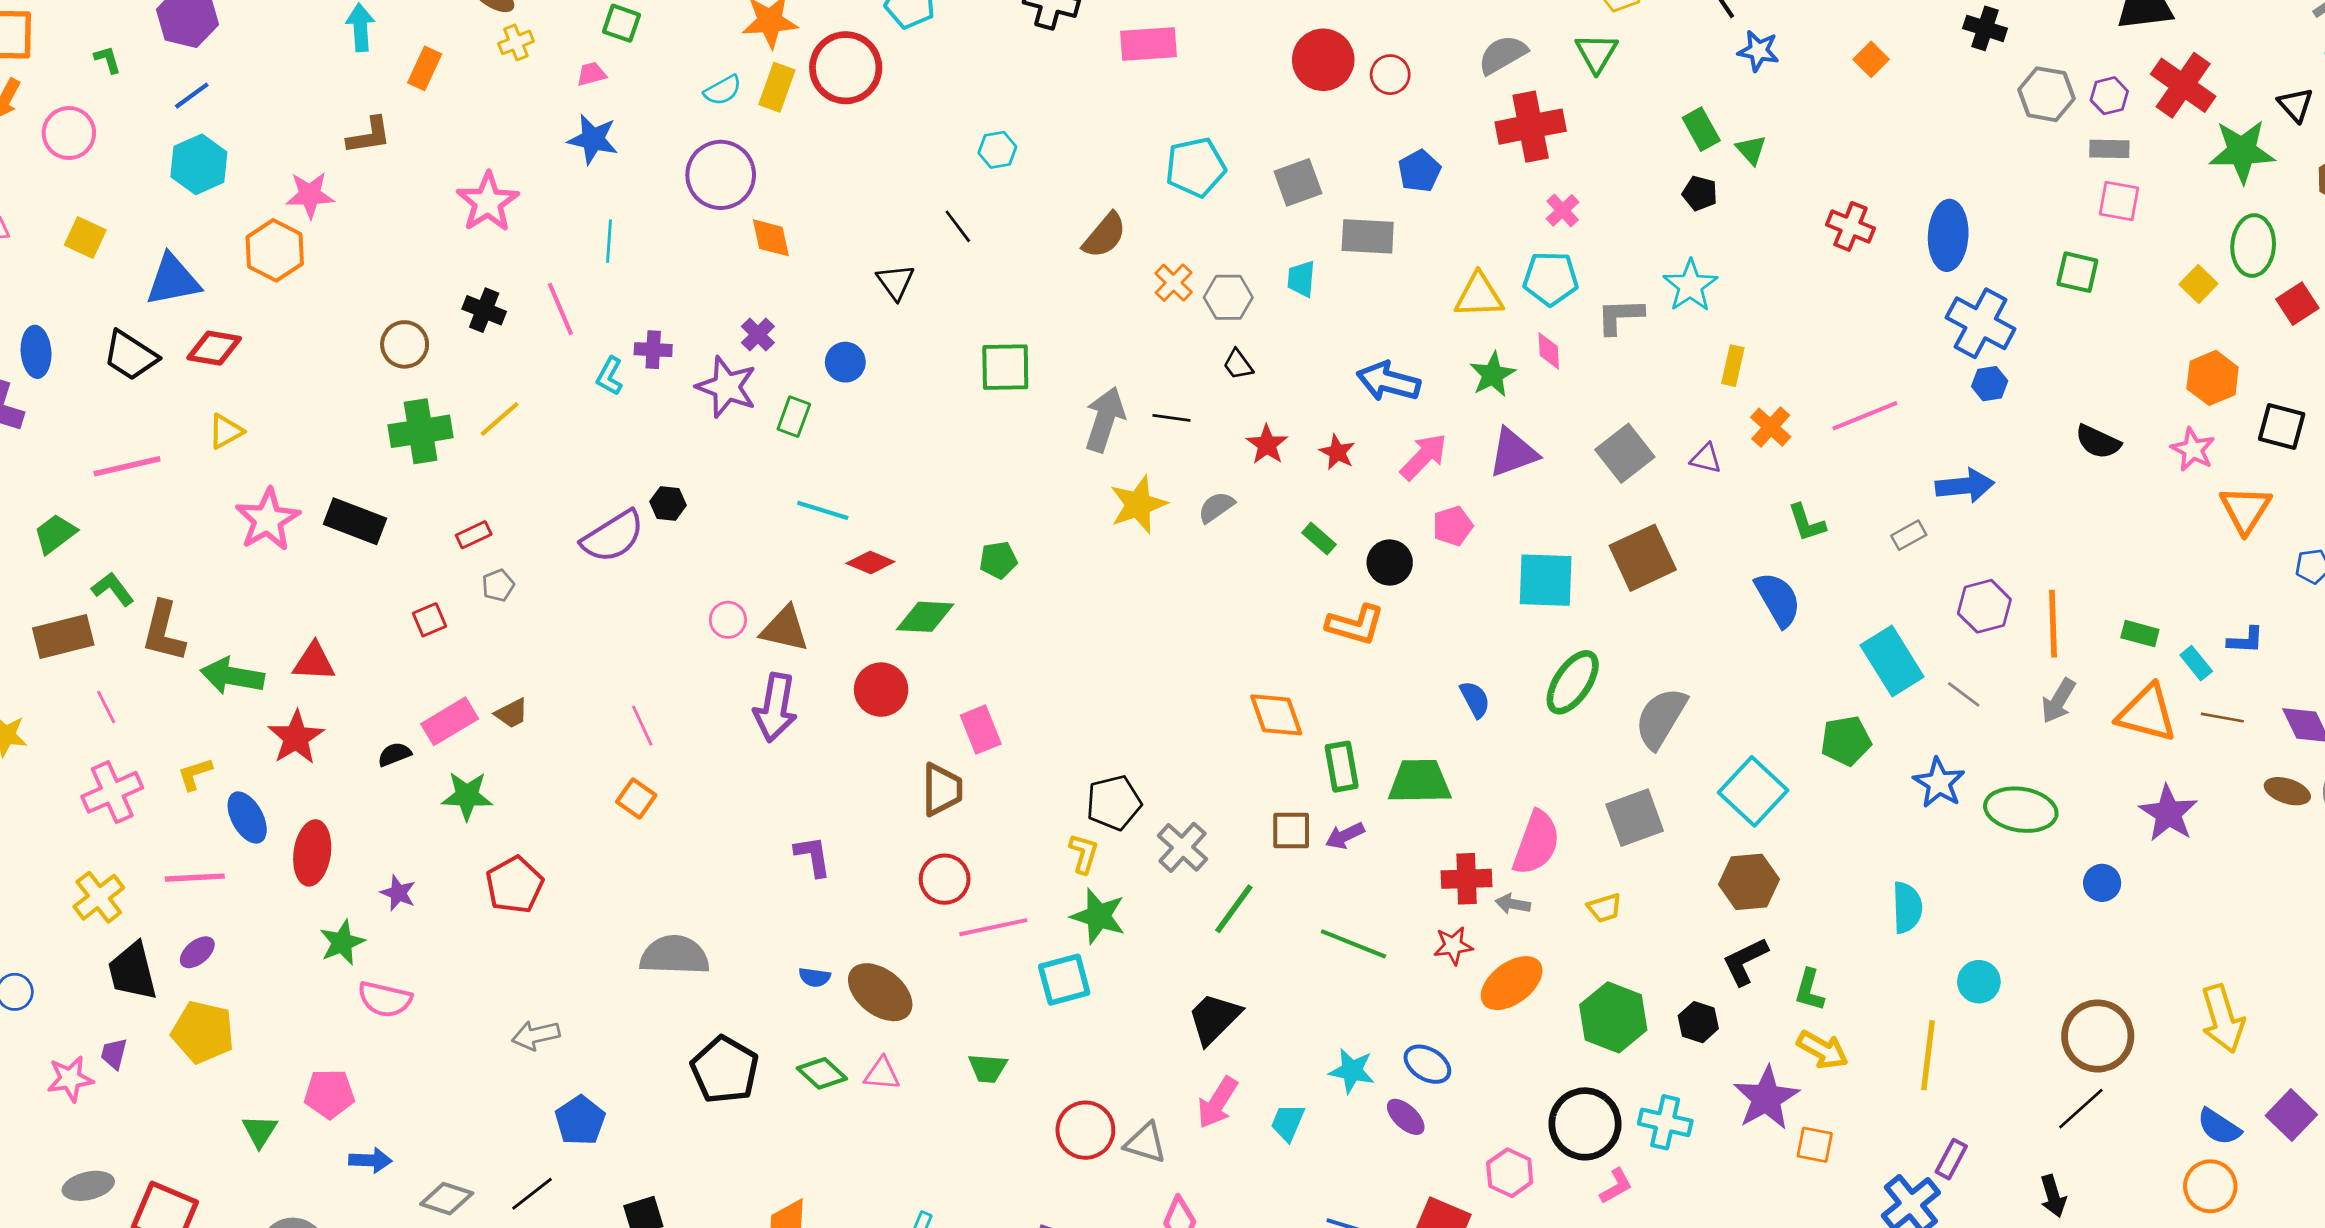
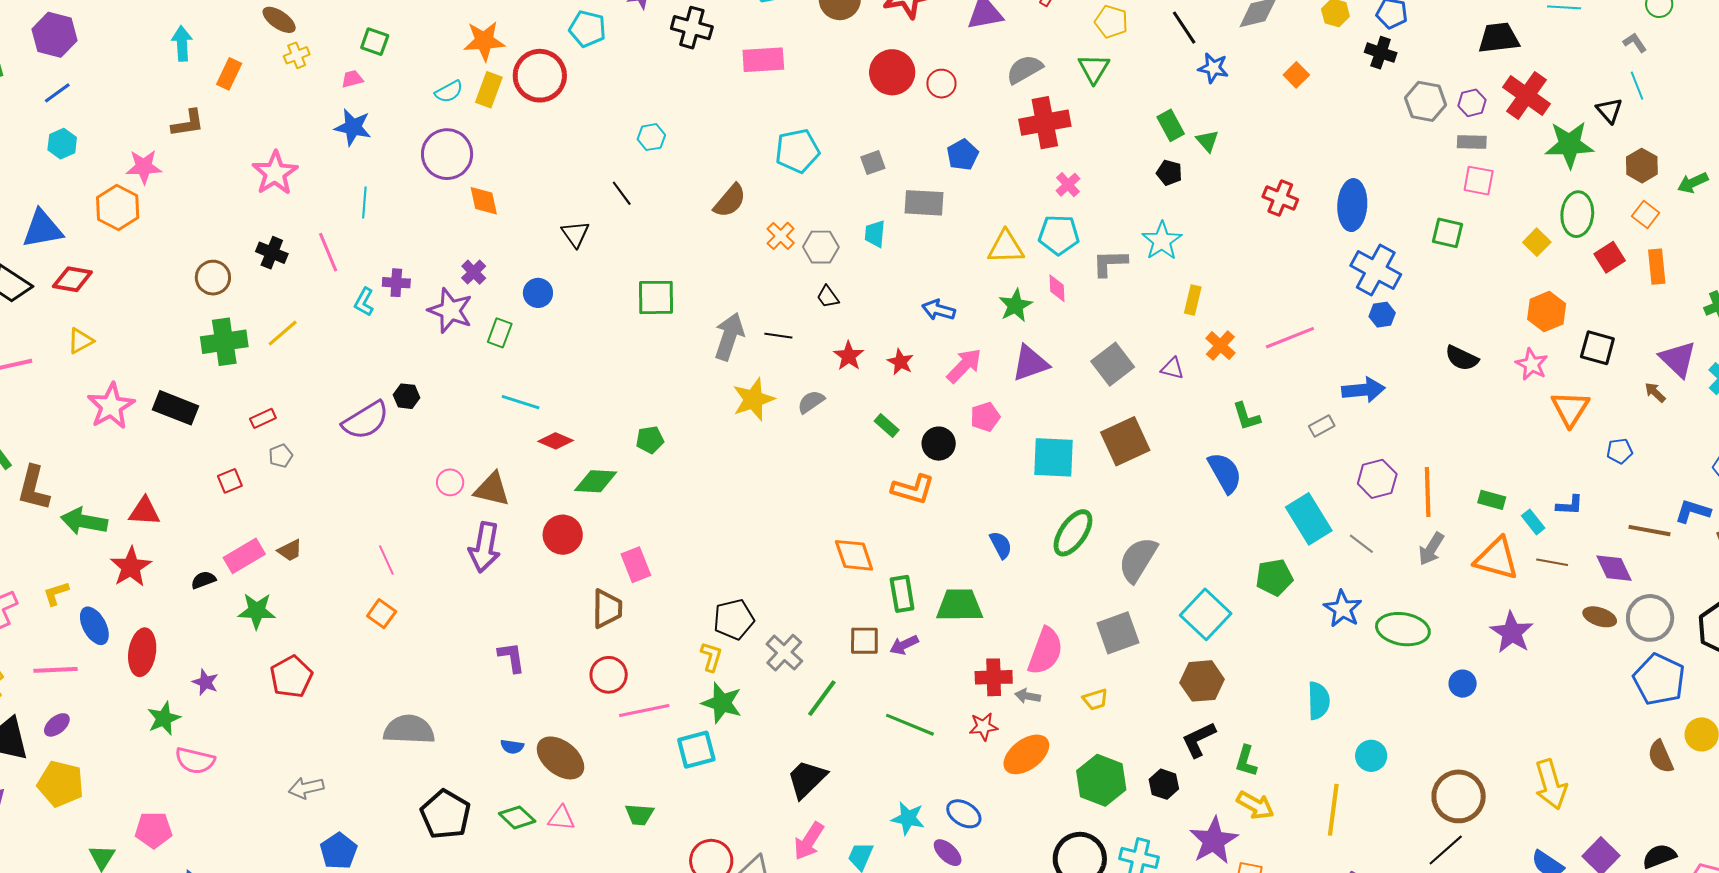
cyan hexagon: (199, 164) -> (62, 144), size x0.7
gray square: (1298, 182) -> (873, 163), size x0.7
blue arrow: (1388, 381) -> (939, 310), size x0.7

